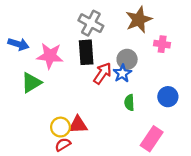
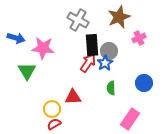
pink cross: (162, 44) -> (139, 38), turned -32
black rectangle: (86, 52) -> (92, 45), moved
green triangle: (31, 83) -> (27, 71), turned -30
red triangle: (78, 125) -> (73, 97), moved

